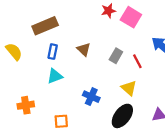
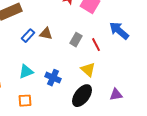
brown triangle: (84, 49) -> (46, 34), turned -32
blue rectangle: (53, 52) -> (28, 36), moved, turned 32
cyan triangle: (55, 76) -> (26, 72), moved

